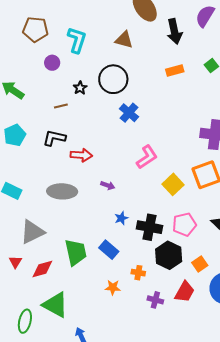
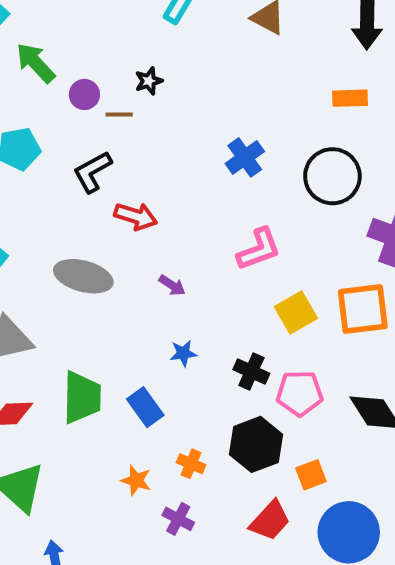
purple circle: (52, 63) -> (84, 94), moved
black circle: (113, 79) -> (332, 176), moved
black star: (80, 88) -> (149, 81), moved
black L-shape: (54, 138) -> (92, 172), turned -55
black cross: (149, 227) -> (251, 372), moved, size x0.7
purple cross: (155, 300) -> (178, 519), moved

